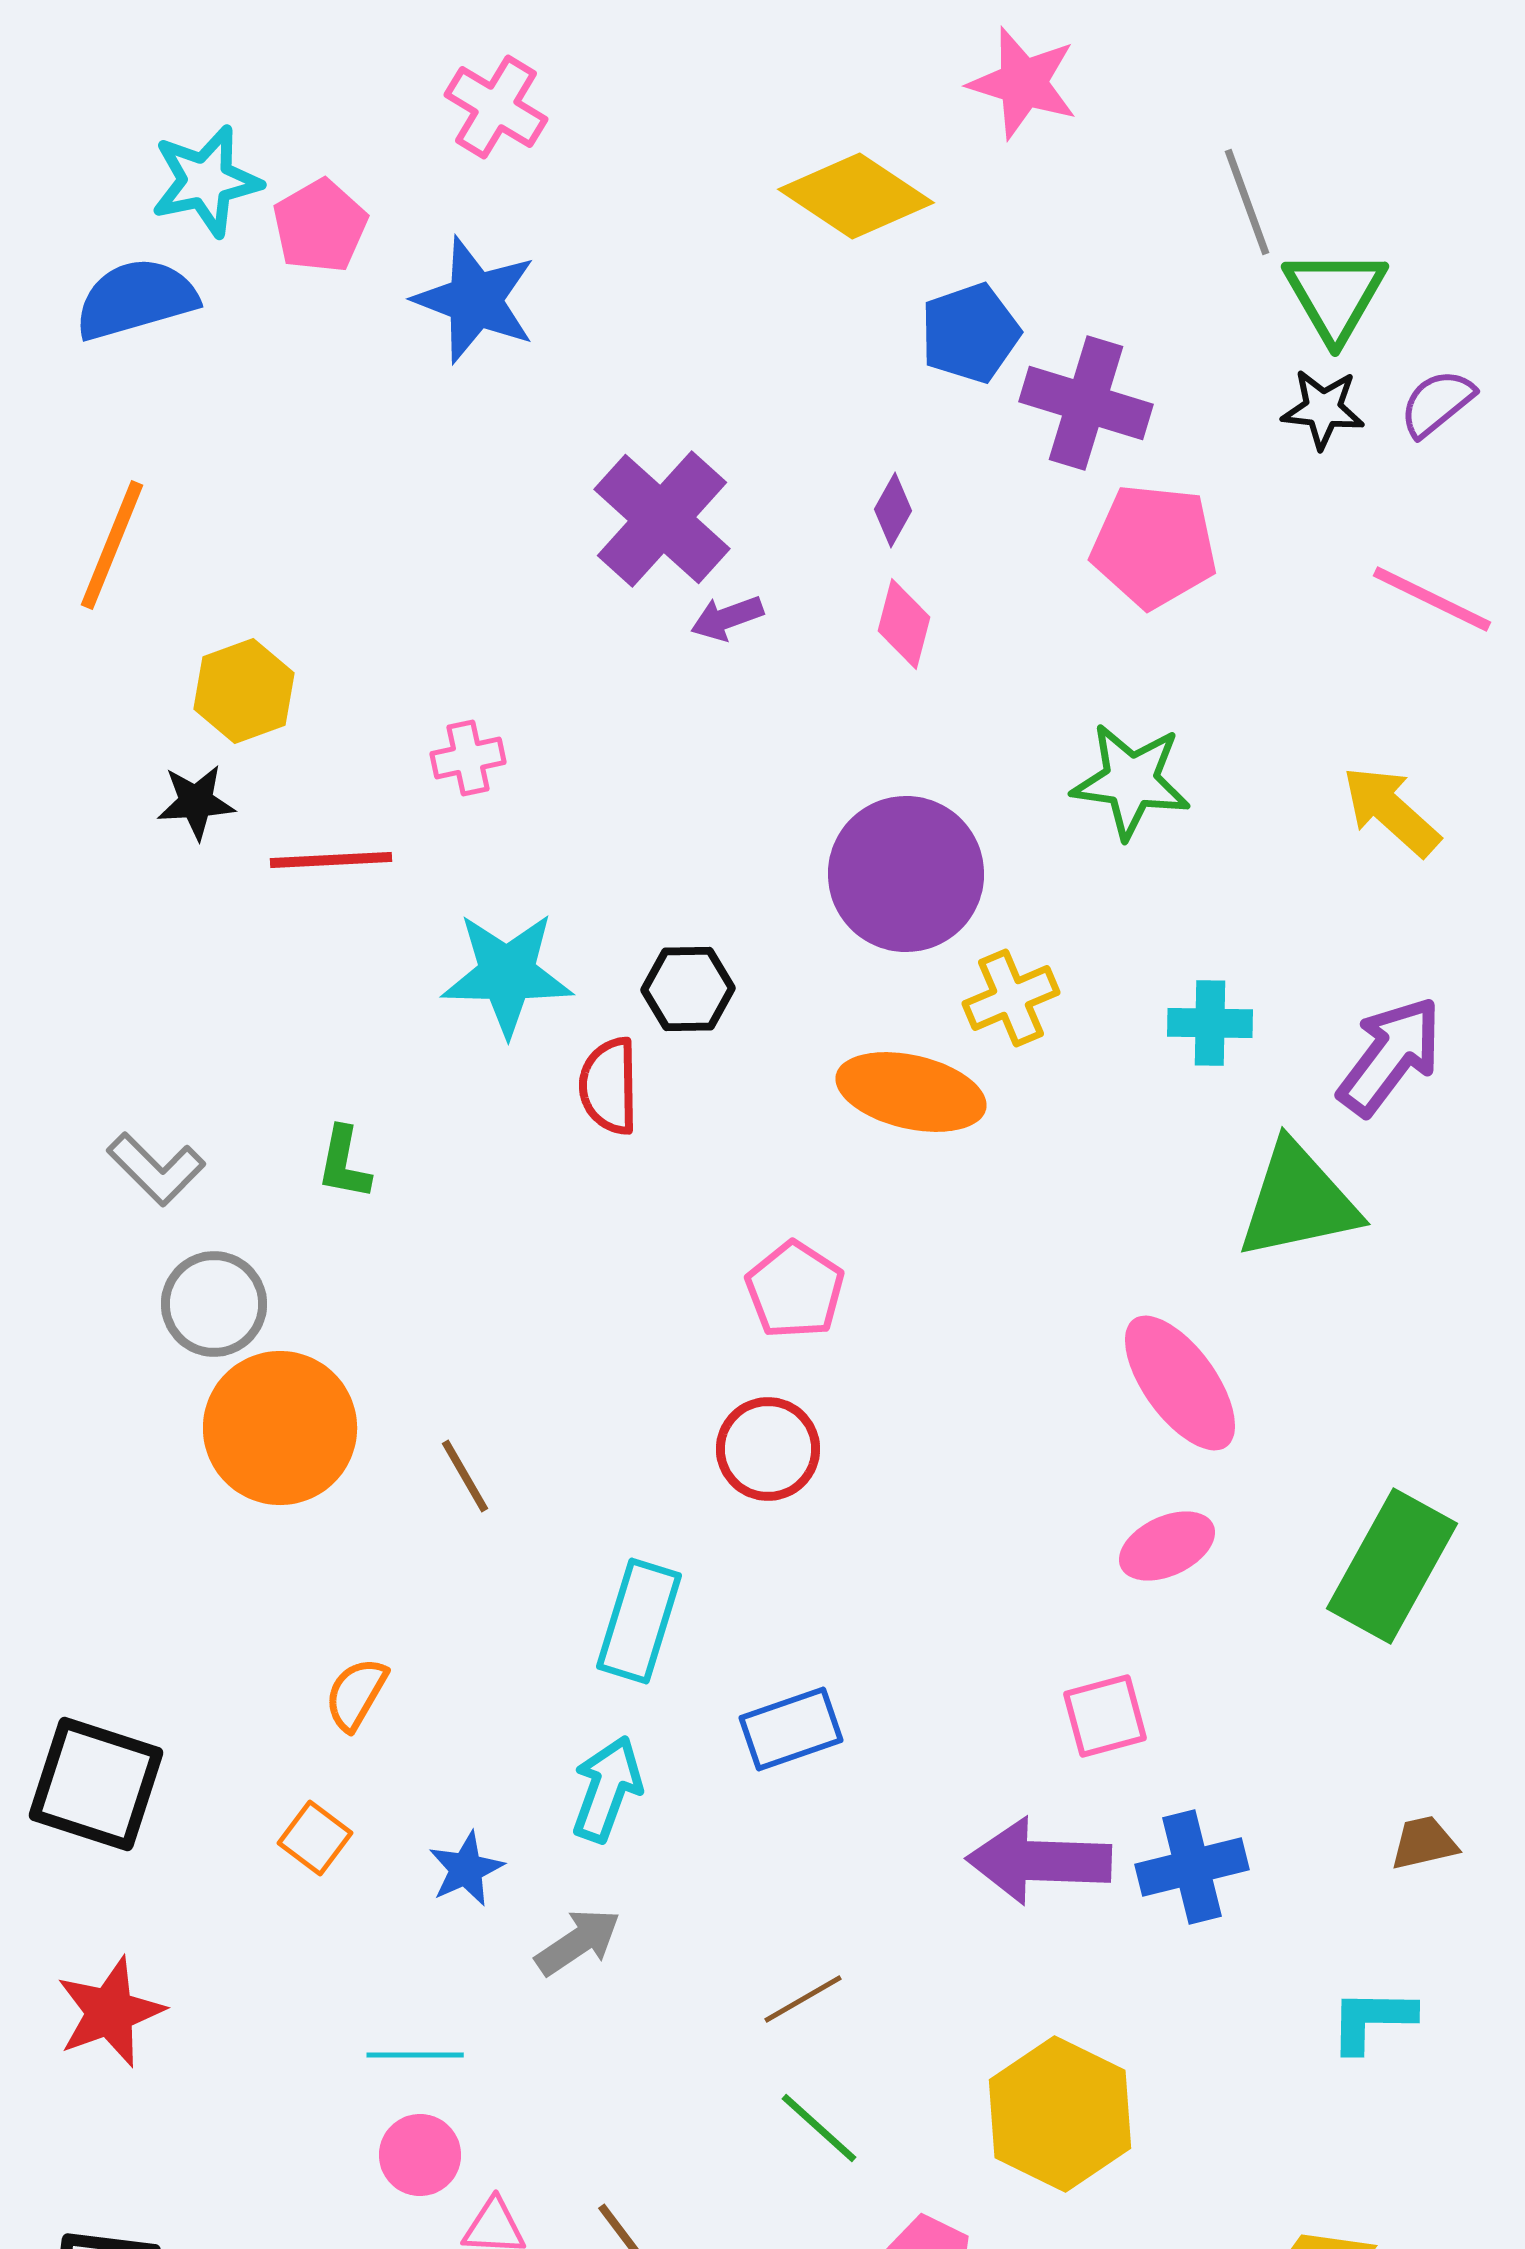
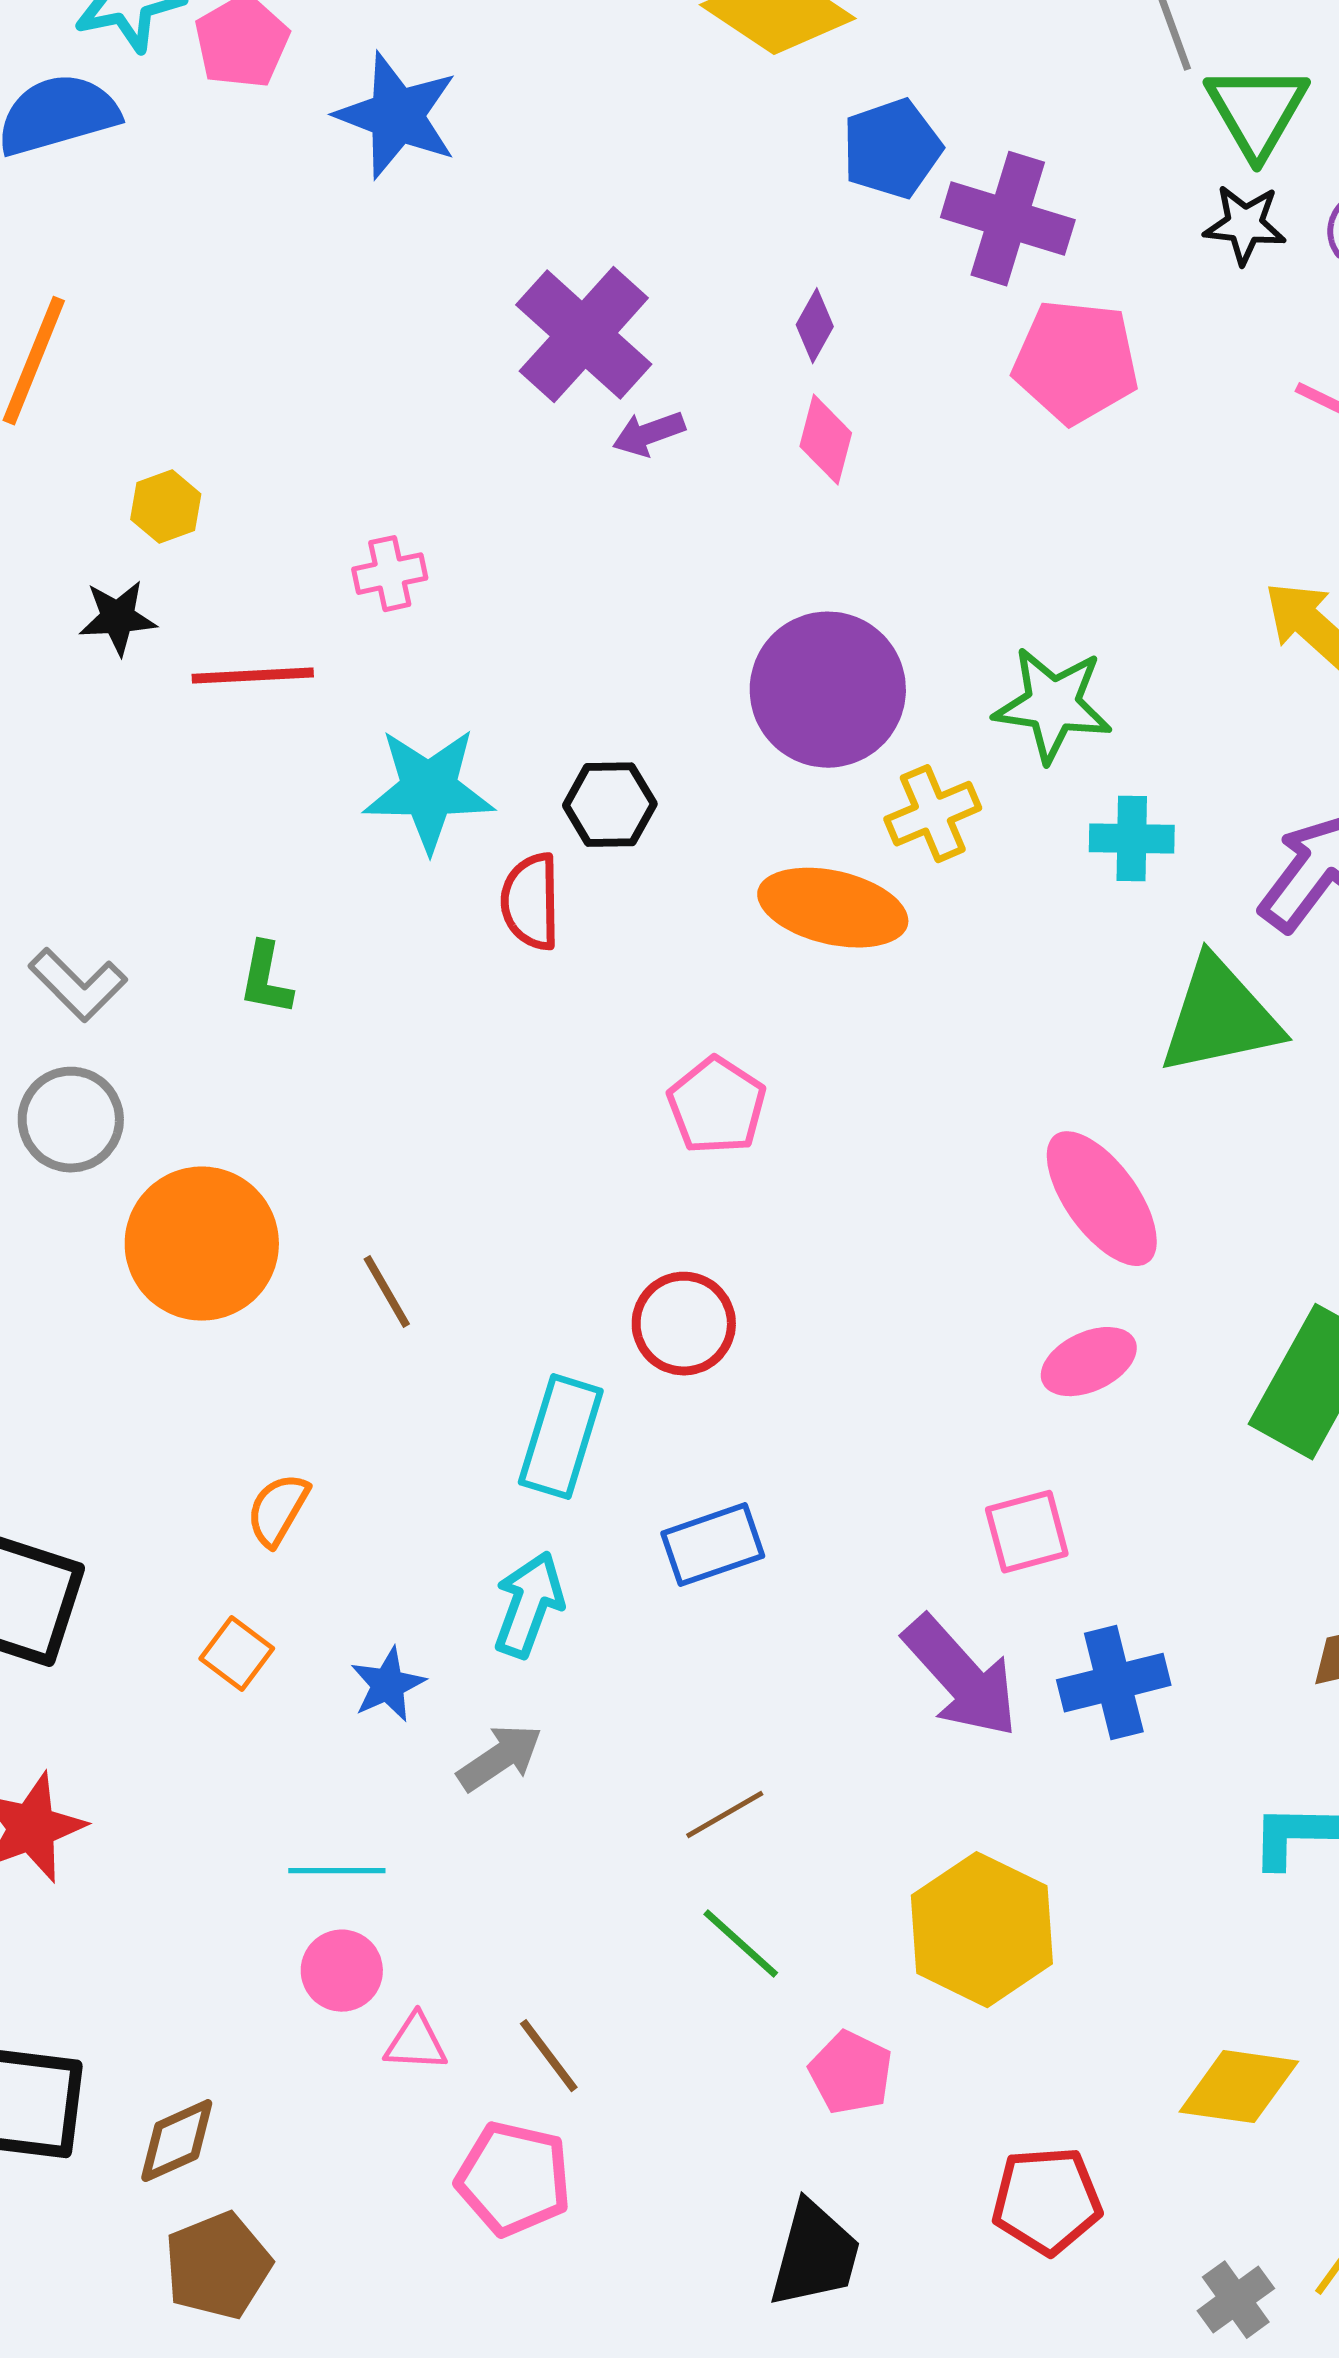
yellow hexagon: (244, 691) -> (166, 507), size x0.7
green star: (1131, 781) -> (1053, 705), moved
gray circle: (214, 1304) -> (71, 1120), moved
red circle: (768, 1449) -> (684, 1324), moved
purple arrow: (1039, 1861) -> (961, 1677), turned -134

